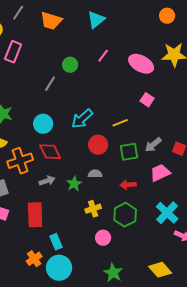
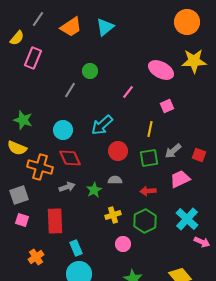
orange circle: (167, 16) -> (187, 22), size x1.6
cyan triangle: (96, 20) -> (105, 27), moved
orange trapezoid: (51, 21) -> (71, 27), turned -50
pink line: (103, 56) -> (128, 92), moved
pink square: (147, 100) -> (167, 106), turned 32
yellow line: (120, 123) -> (150, 129), moved, turned -56
orange cross: (20, 161) -> (40, 167), turned 35
orange cross: (34, 259) -> (36, 257), moved

